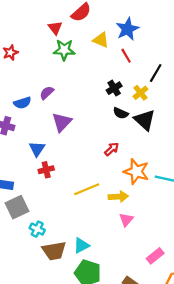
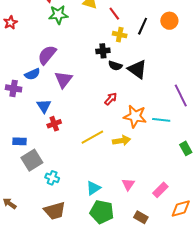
black cross: (114, 88) -> (103, 51), moved, turned 32
purple semicircle: (47, 93) -> (47, 55), size x1.5
yellow cross: (140, 93) -> (120, 35), moved, turned -32
blue semicircle: (22, 103) -> (32, 74), moved
pink triangle: (126, 220) -> (128, 184), moved
brown trapezoid: (54, 251) -> (55, 211), moved

